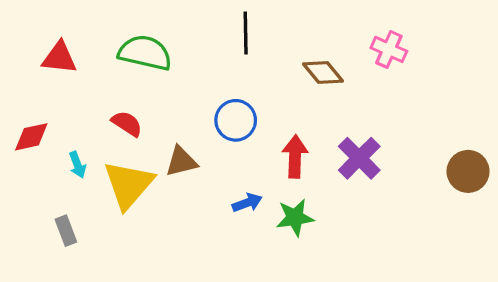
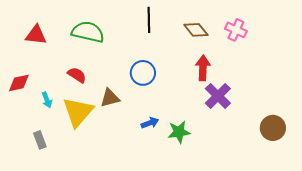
brown diamond: (323, 73) -> (196, 30), moved
red arrow: (295, 157) -> (203, 68), moved
brown circle: (468, 171) -> (273, 128), moved

